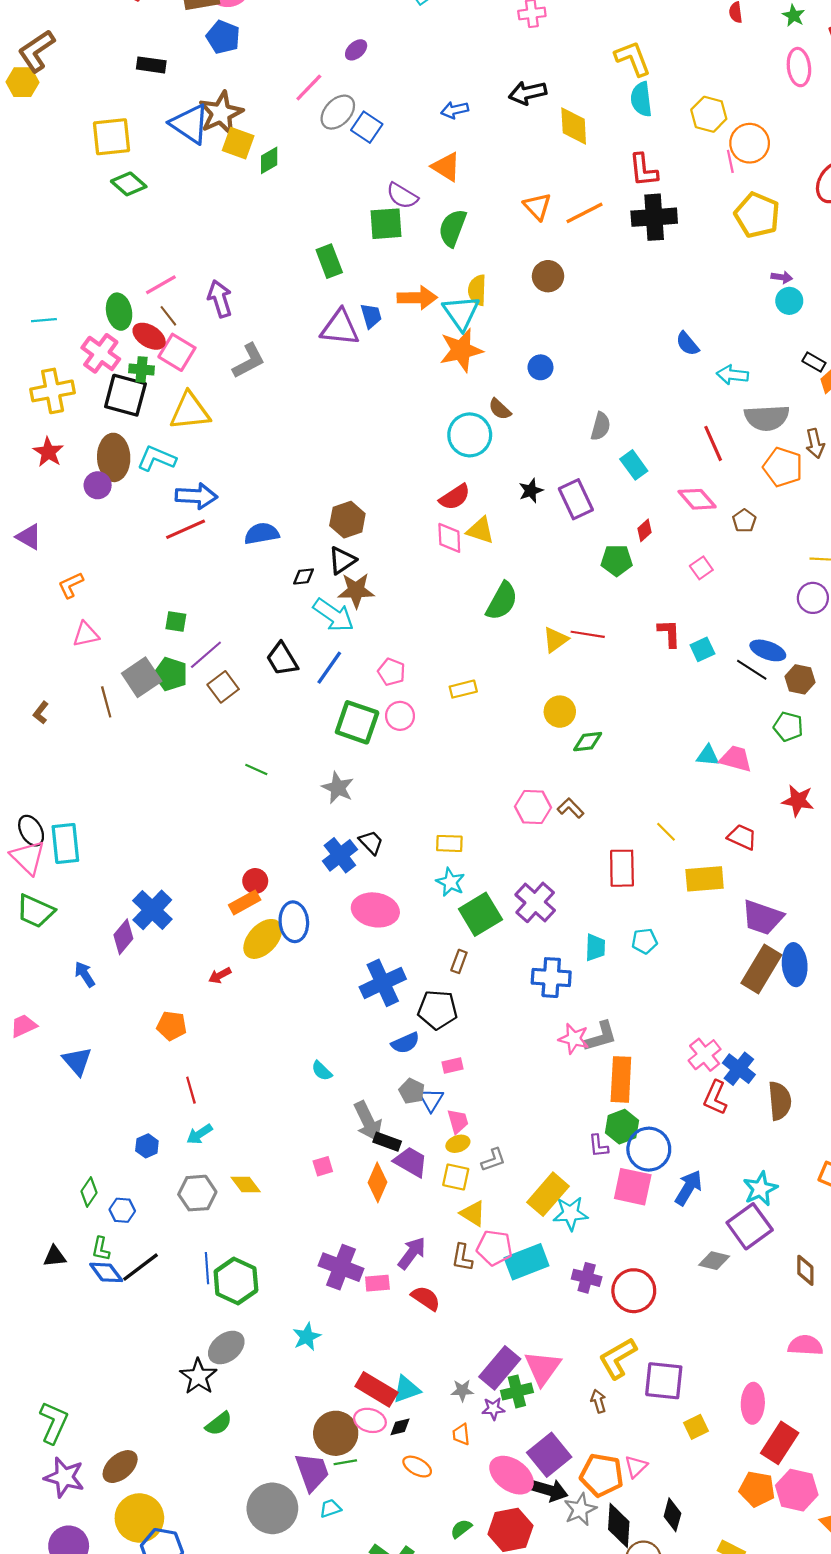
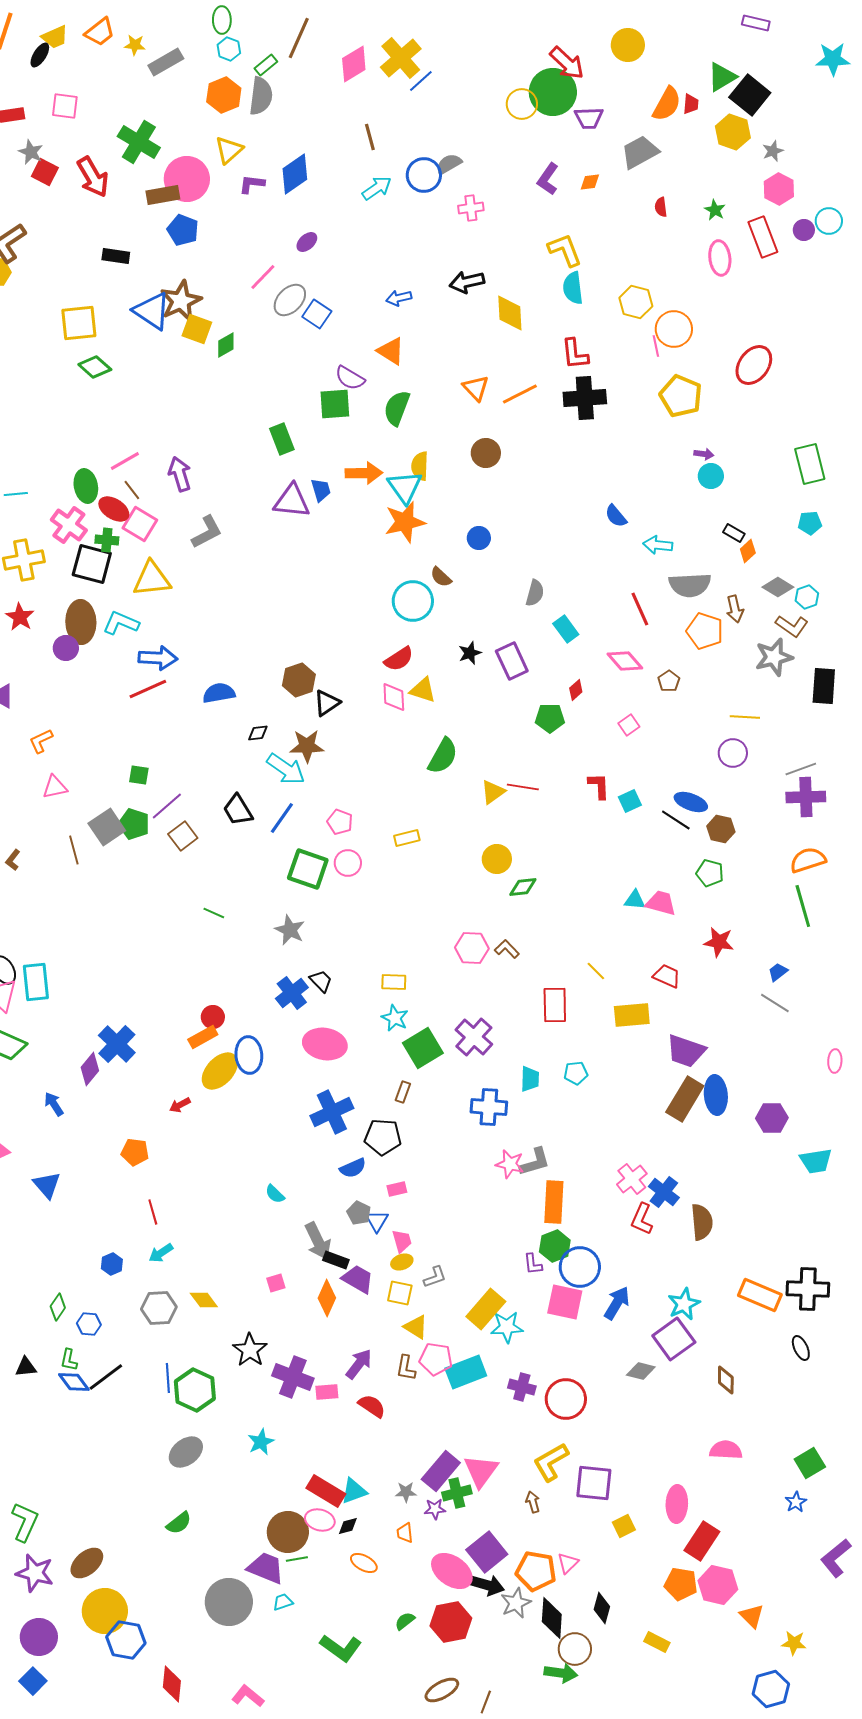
black triangle: (342, 560) -> (327, 703), moved
black star: (198, 1376) -> (250, 1350), moved
purple trapezoid: (312, 1472) -> (266, 1568), turned -48

